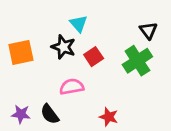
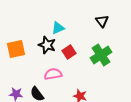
cyan triangle: (79, 24) -> (58, 28), turned 48
black triangle: (148, 31) -> (102, 21), moved

